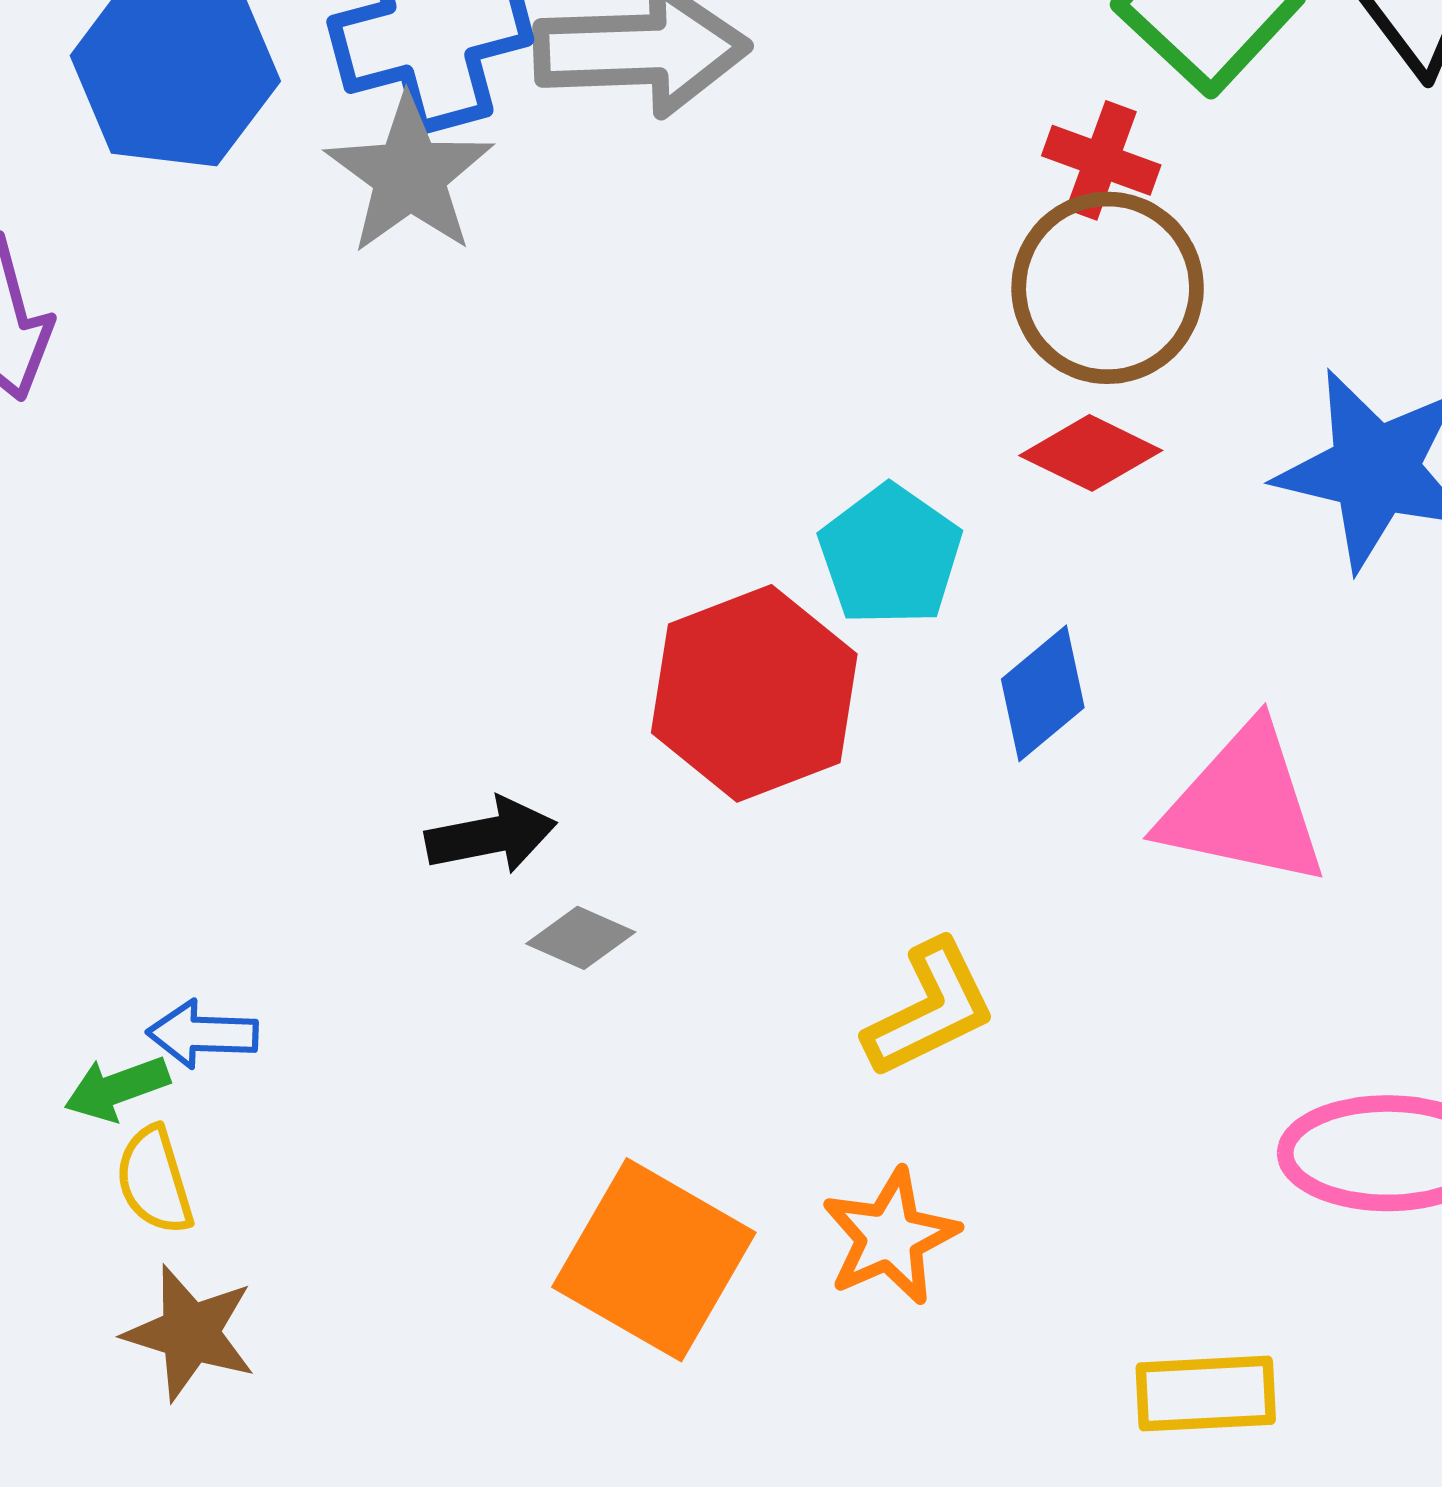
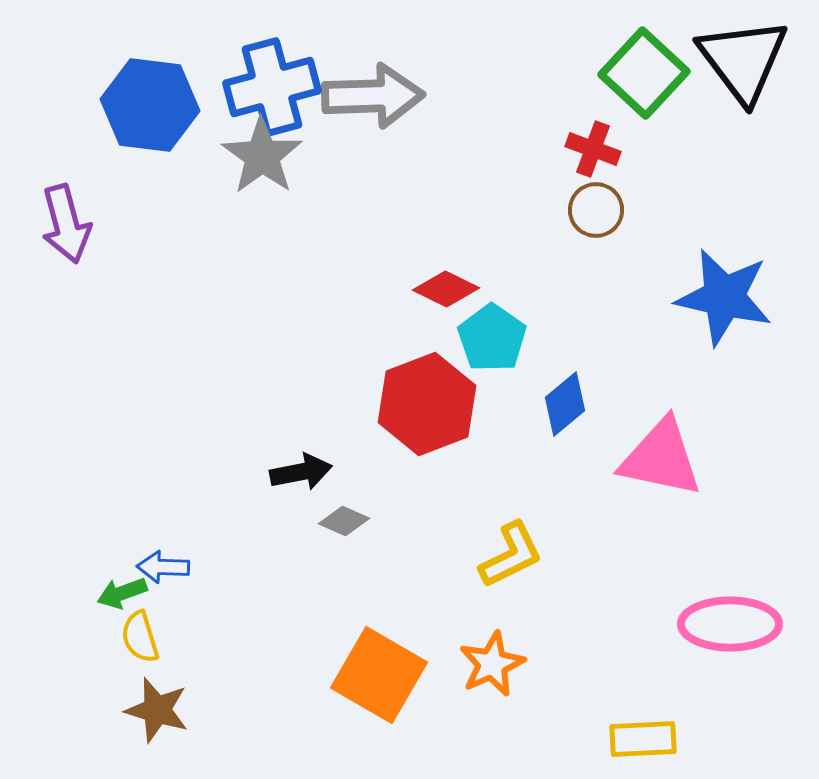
brown circle: (1108, 288) -> (596, 210), size x0.6
red diamond: (1091, 453) -> (446, 289), moved

